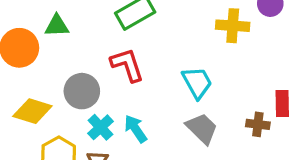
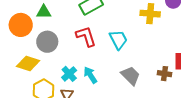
cyan trapezoid: (197, 83) -> (118, 40), moved
gray circle: (82, 91) -> (47, 42), moved

